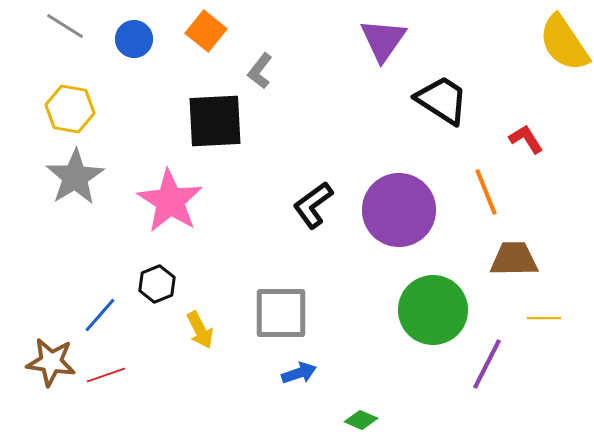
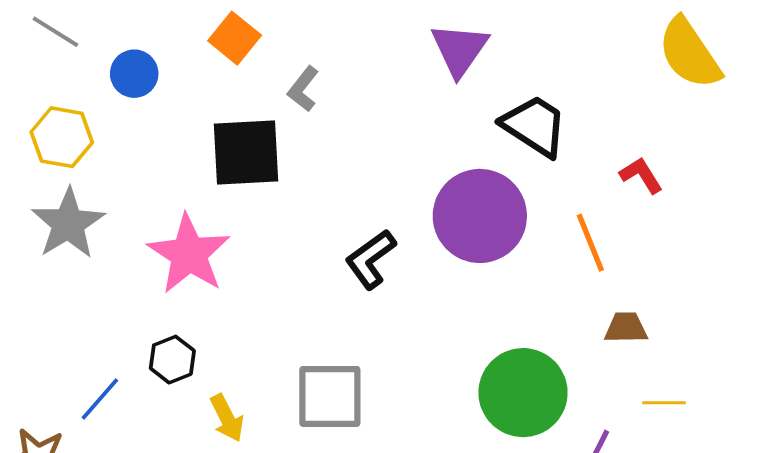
blue circle: (134, 39) -> (134, 74), moved
purple circle: (399, 210) -> (480, 216), moved
brown trapezoid: (514, 259) -> (626, 328), size x0.7

